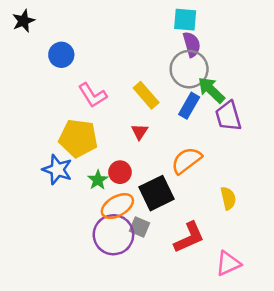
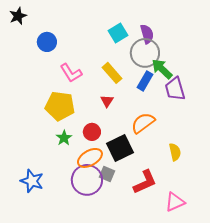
cyan square: (185, 20) -> (118, 33), moved, turned -36
blue star: (57, 170) -> (32, 181), moved
green star: (98, 180) -> (64, 138), moved

